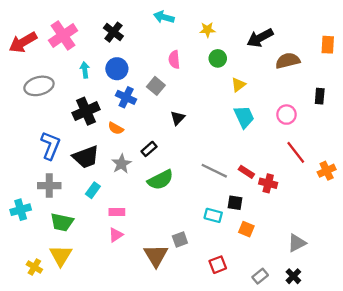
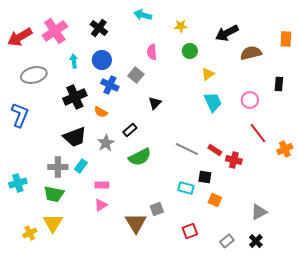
blue L-shape: (50, 146) -> (20, 115), moved
gray cross: (49, 186) -> (58, 167), moved
yellow cross: (34, 267) -> (30, 233), turned 32

